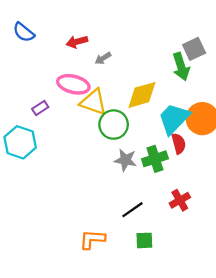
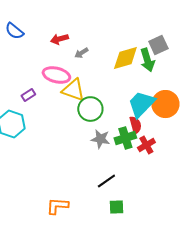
yellow diamond: (142, 95) -> (125, 58), moved
red semicircle: (179, 143) -> (135, 125), moved
red cross: (180, 200) -> (146, 145), moved
orange L-shape: (92, 239) -> (57, 206), moved

